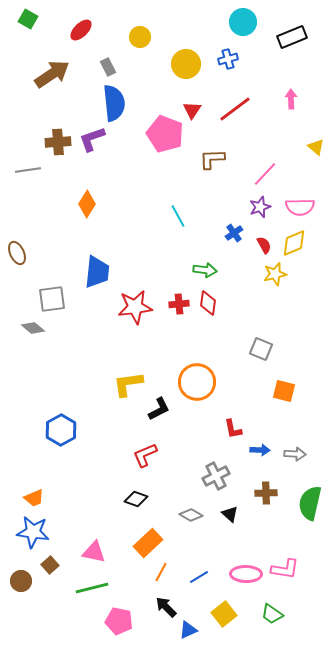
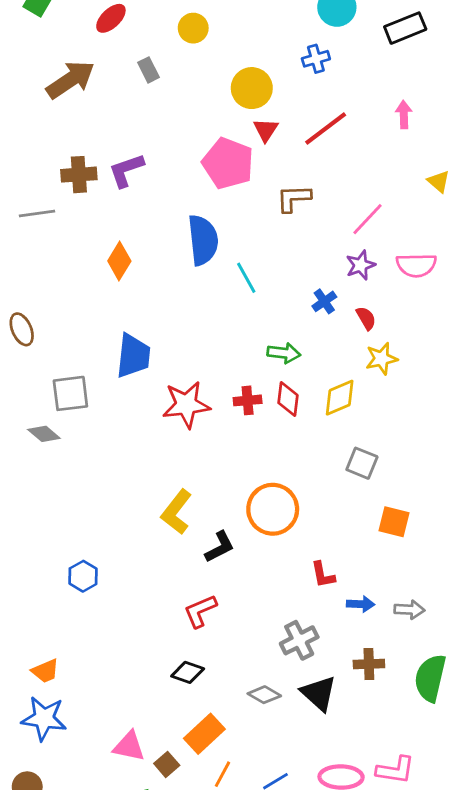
yellow circle: (186, 64) -> (252, 88), moved
blue semicircle: (114, 103) -> (203, 240), moved
yellow diamond: (294, 243) -> (340, 398), moved
yellow L-shape: (128, 384) -> (176, 512), turned -44
blue hexagon: (61, 430) -> (83, 576), size x0.7
black triangle: (230, 514) -> (319, 693), size x1.6
brown square: (50, 565) -> (167, 764), moved

